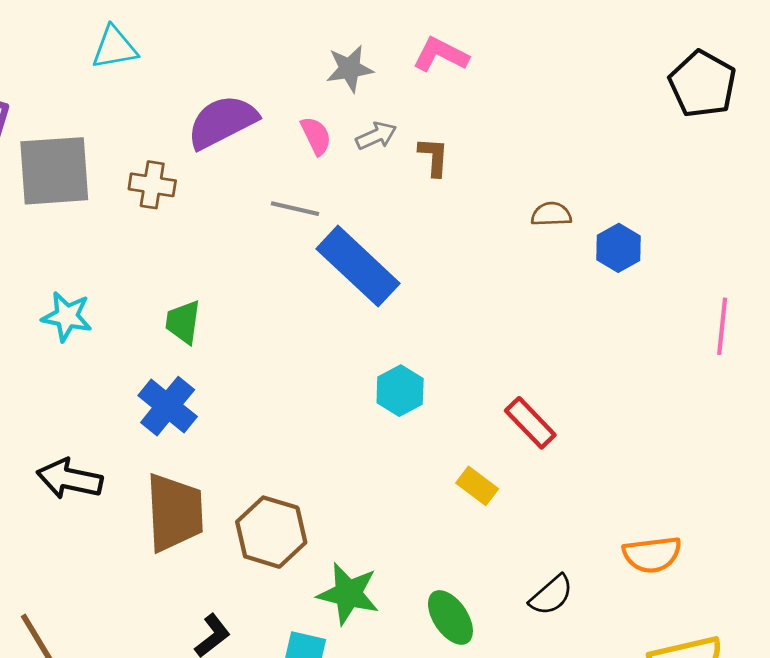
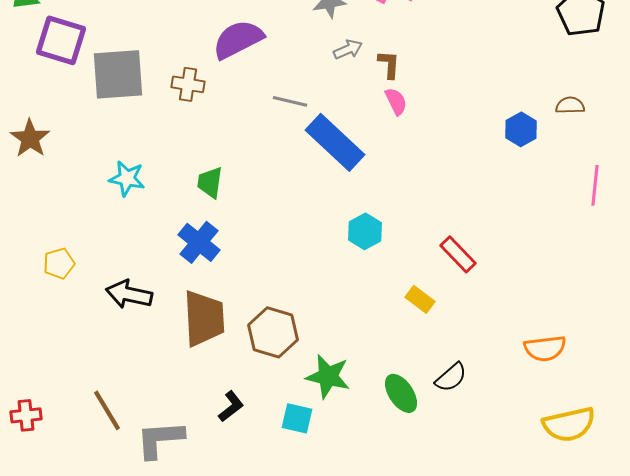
pink semicircle: (316, 136) -> (396, 101), moved
brown semicircle: (551, 214) -> (570, 105), moved
black semicircle: (551, 595) -> (451, 377), moved

